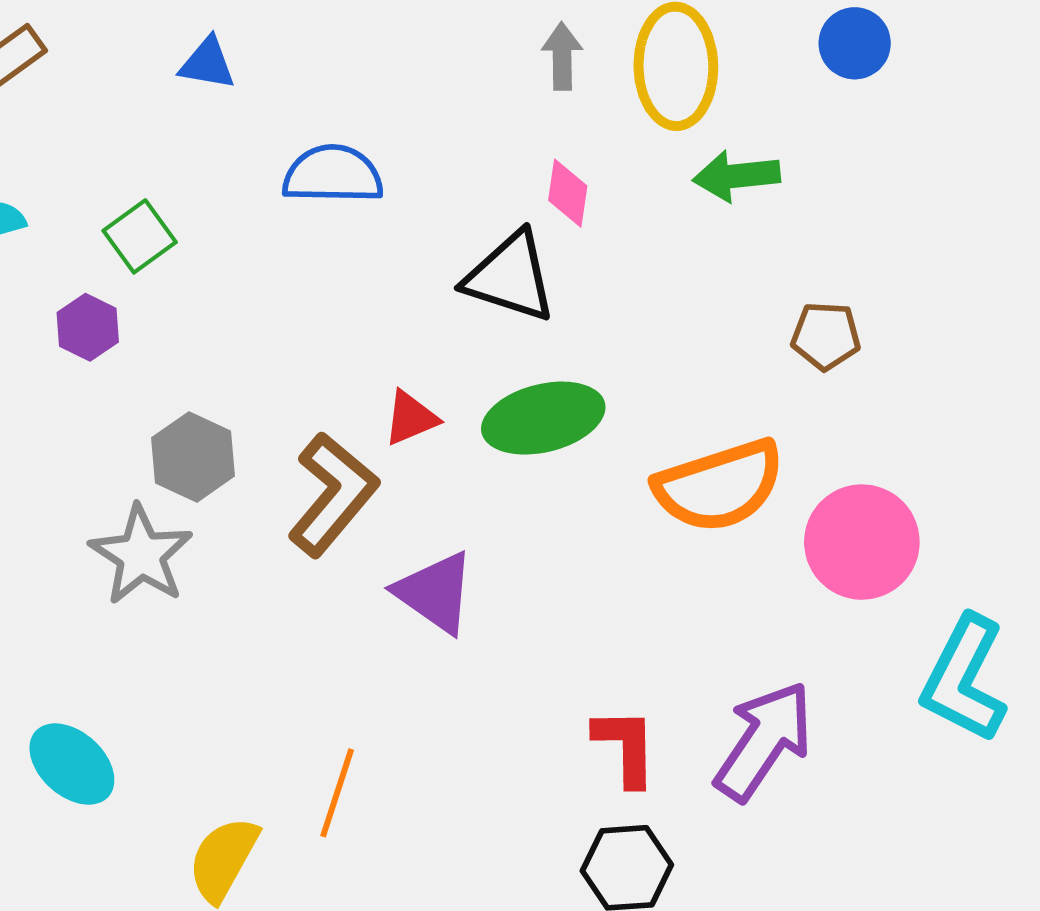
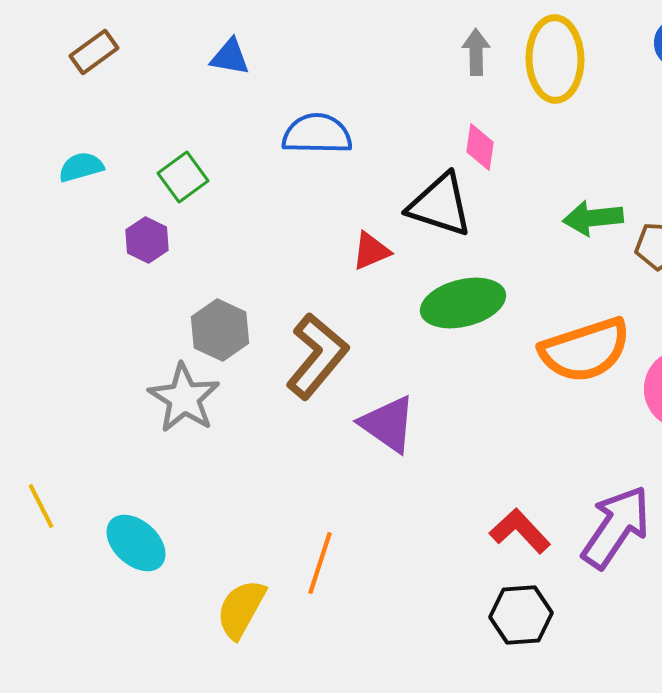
green arrow: (736, 176) -> (593, 218), moved
red triangle: (411, 418) -> (371, 251), moved
red L-shape: (625, 747) -> (520, 531), turned -42

